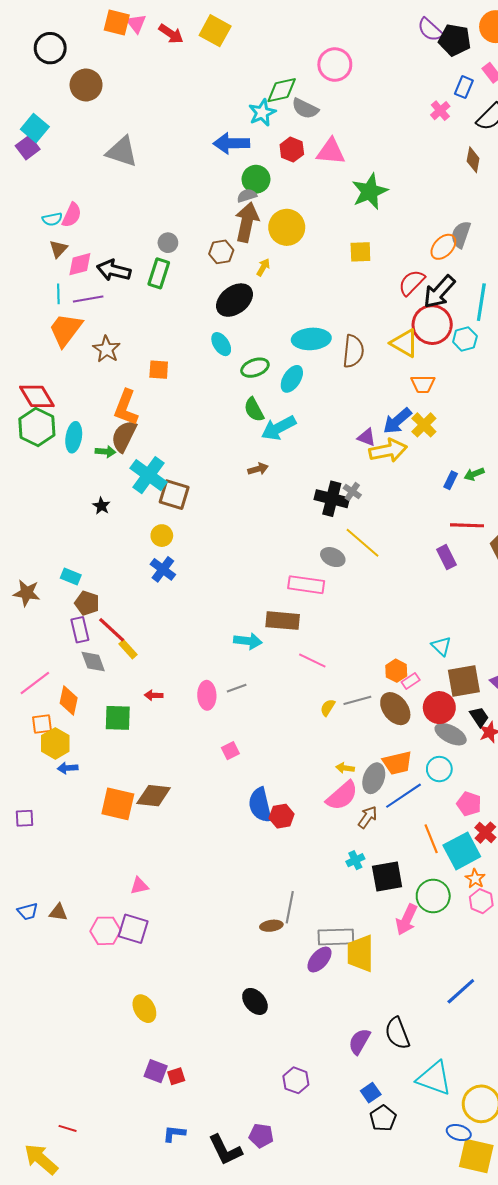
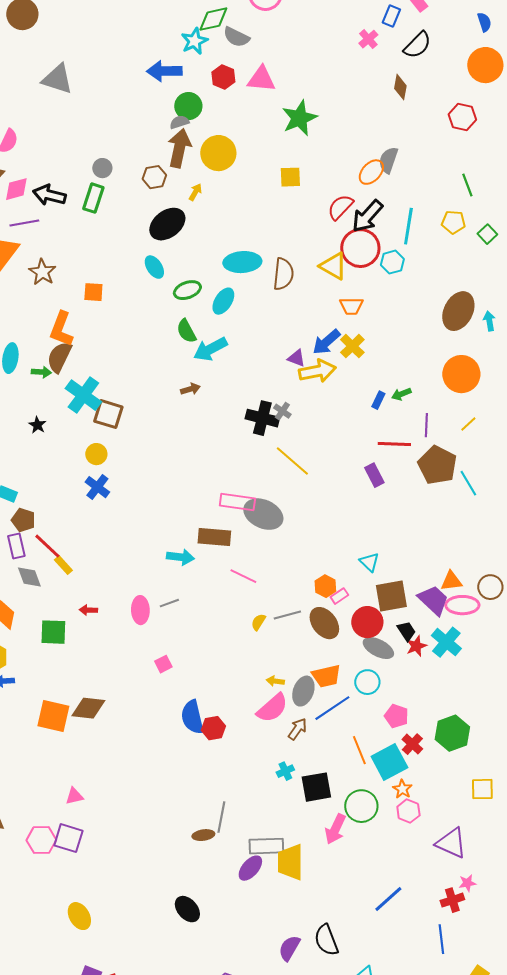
gray ellipse: (333, 557) -> (263, 514), moved, size x1.6

